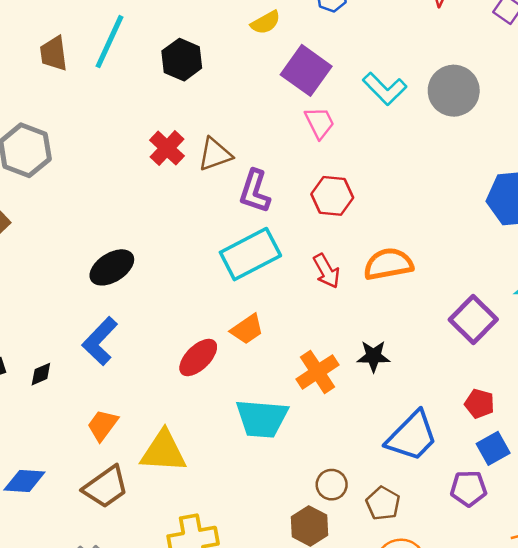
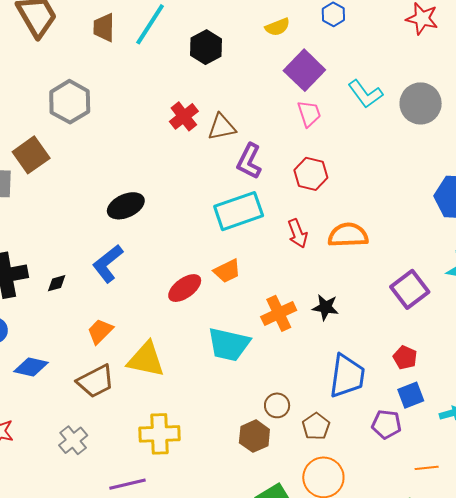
blue trapezoid: (412, 436) -> (347, 376), turned -45

